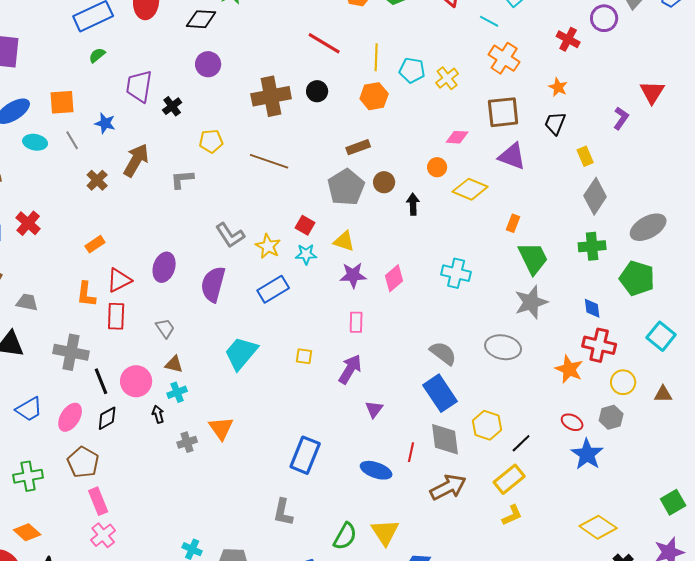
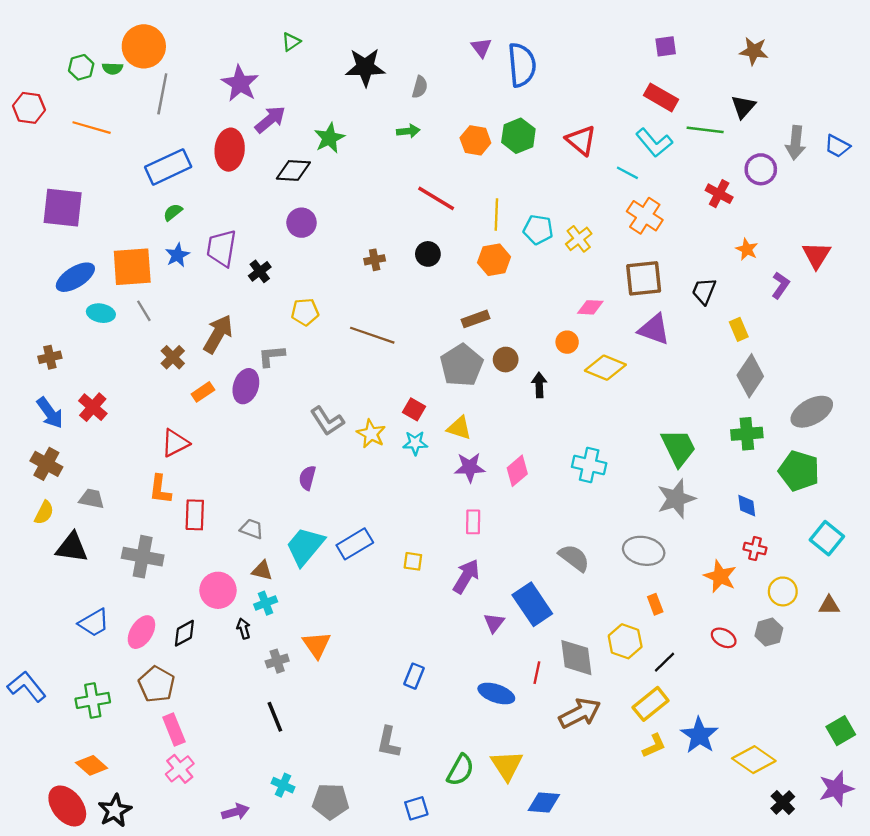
orange star: (558, 87) -> (747, 249), moved
brown cross: (271, 96) -> (375, 260), size x0.5
orange square: (62, 102) -> (132, 267), size x1.4
blue star: (105, 123) -> (177, 255), moved, turned 30
orange rectangle: (513, 223) -> (655, 604), moved, turned -42
orange rectangle: (95, 244) -> (203, 392), moved
purple ellipse: (164, 267) -> (246, 386), moved
red triangle: (119, 280) -> (175, 443), moved
purple semicircle: (213, 284) -> (307, 478), size x0.6
blue rectangle: (273, 289) -> (355, 544), moved
gray trapezoid: (165, 328) -> (252, 529), turned -35
red cross: (599, 345) -> (755, 549), size x0.6
cyan trapezoid: (241, 353) -> (305, 546), moved
black line: (101, 381) -> (275, 717), moved
blue rectangle: (440, 393) -> (532, 604), moved
blue star: (587, 454) -> (699, 735), moved
blue rectangle: (305, 455) -> (414, 676), size x0.6

